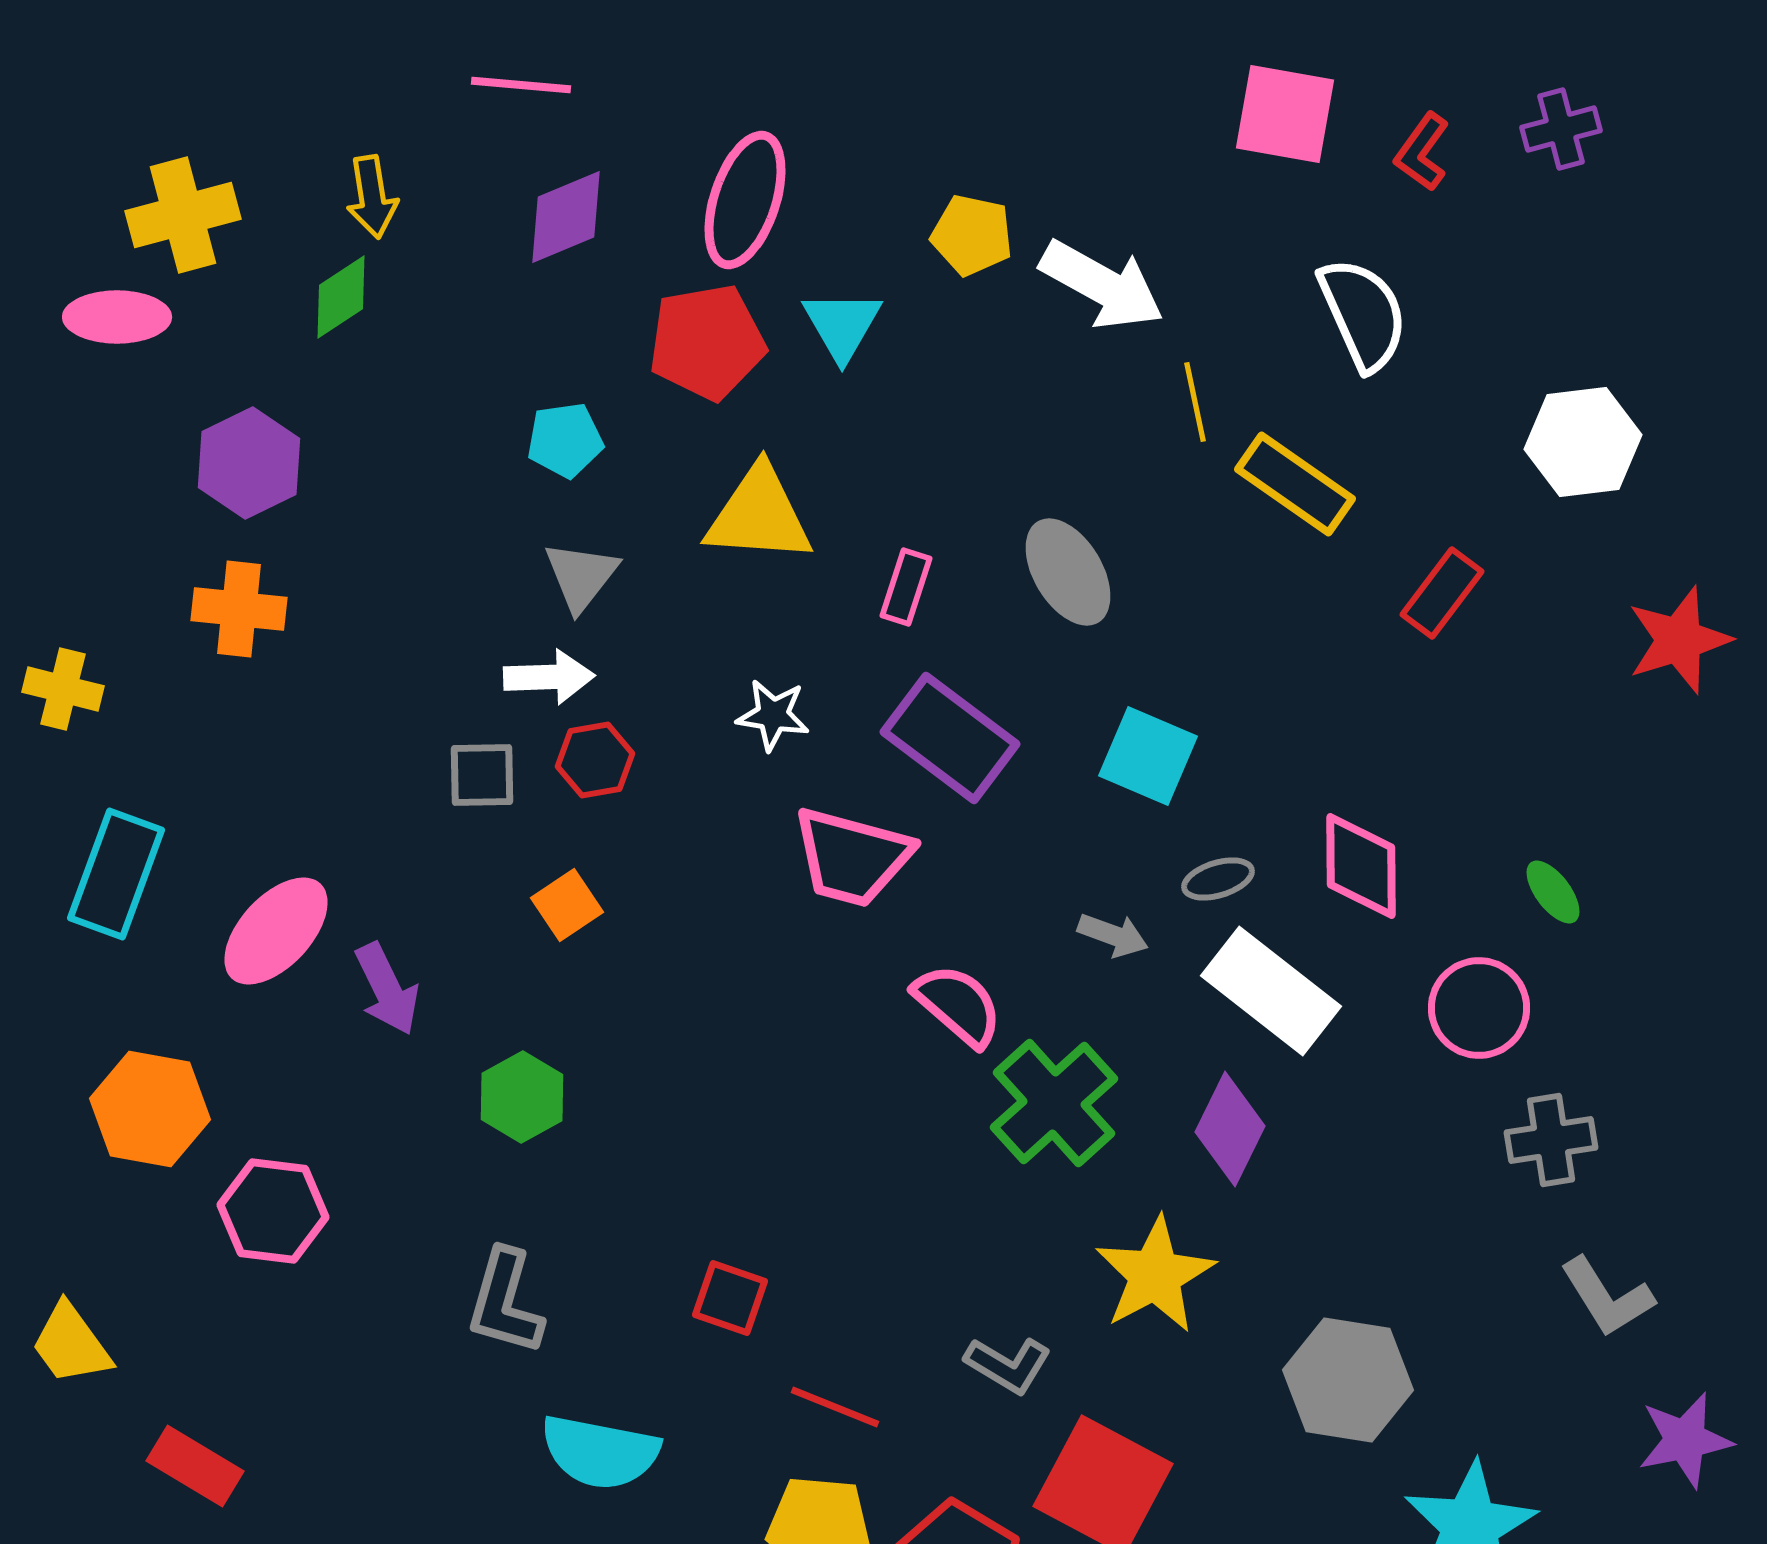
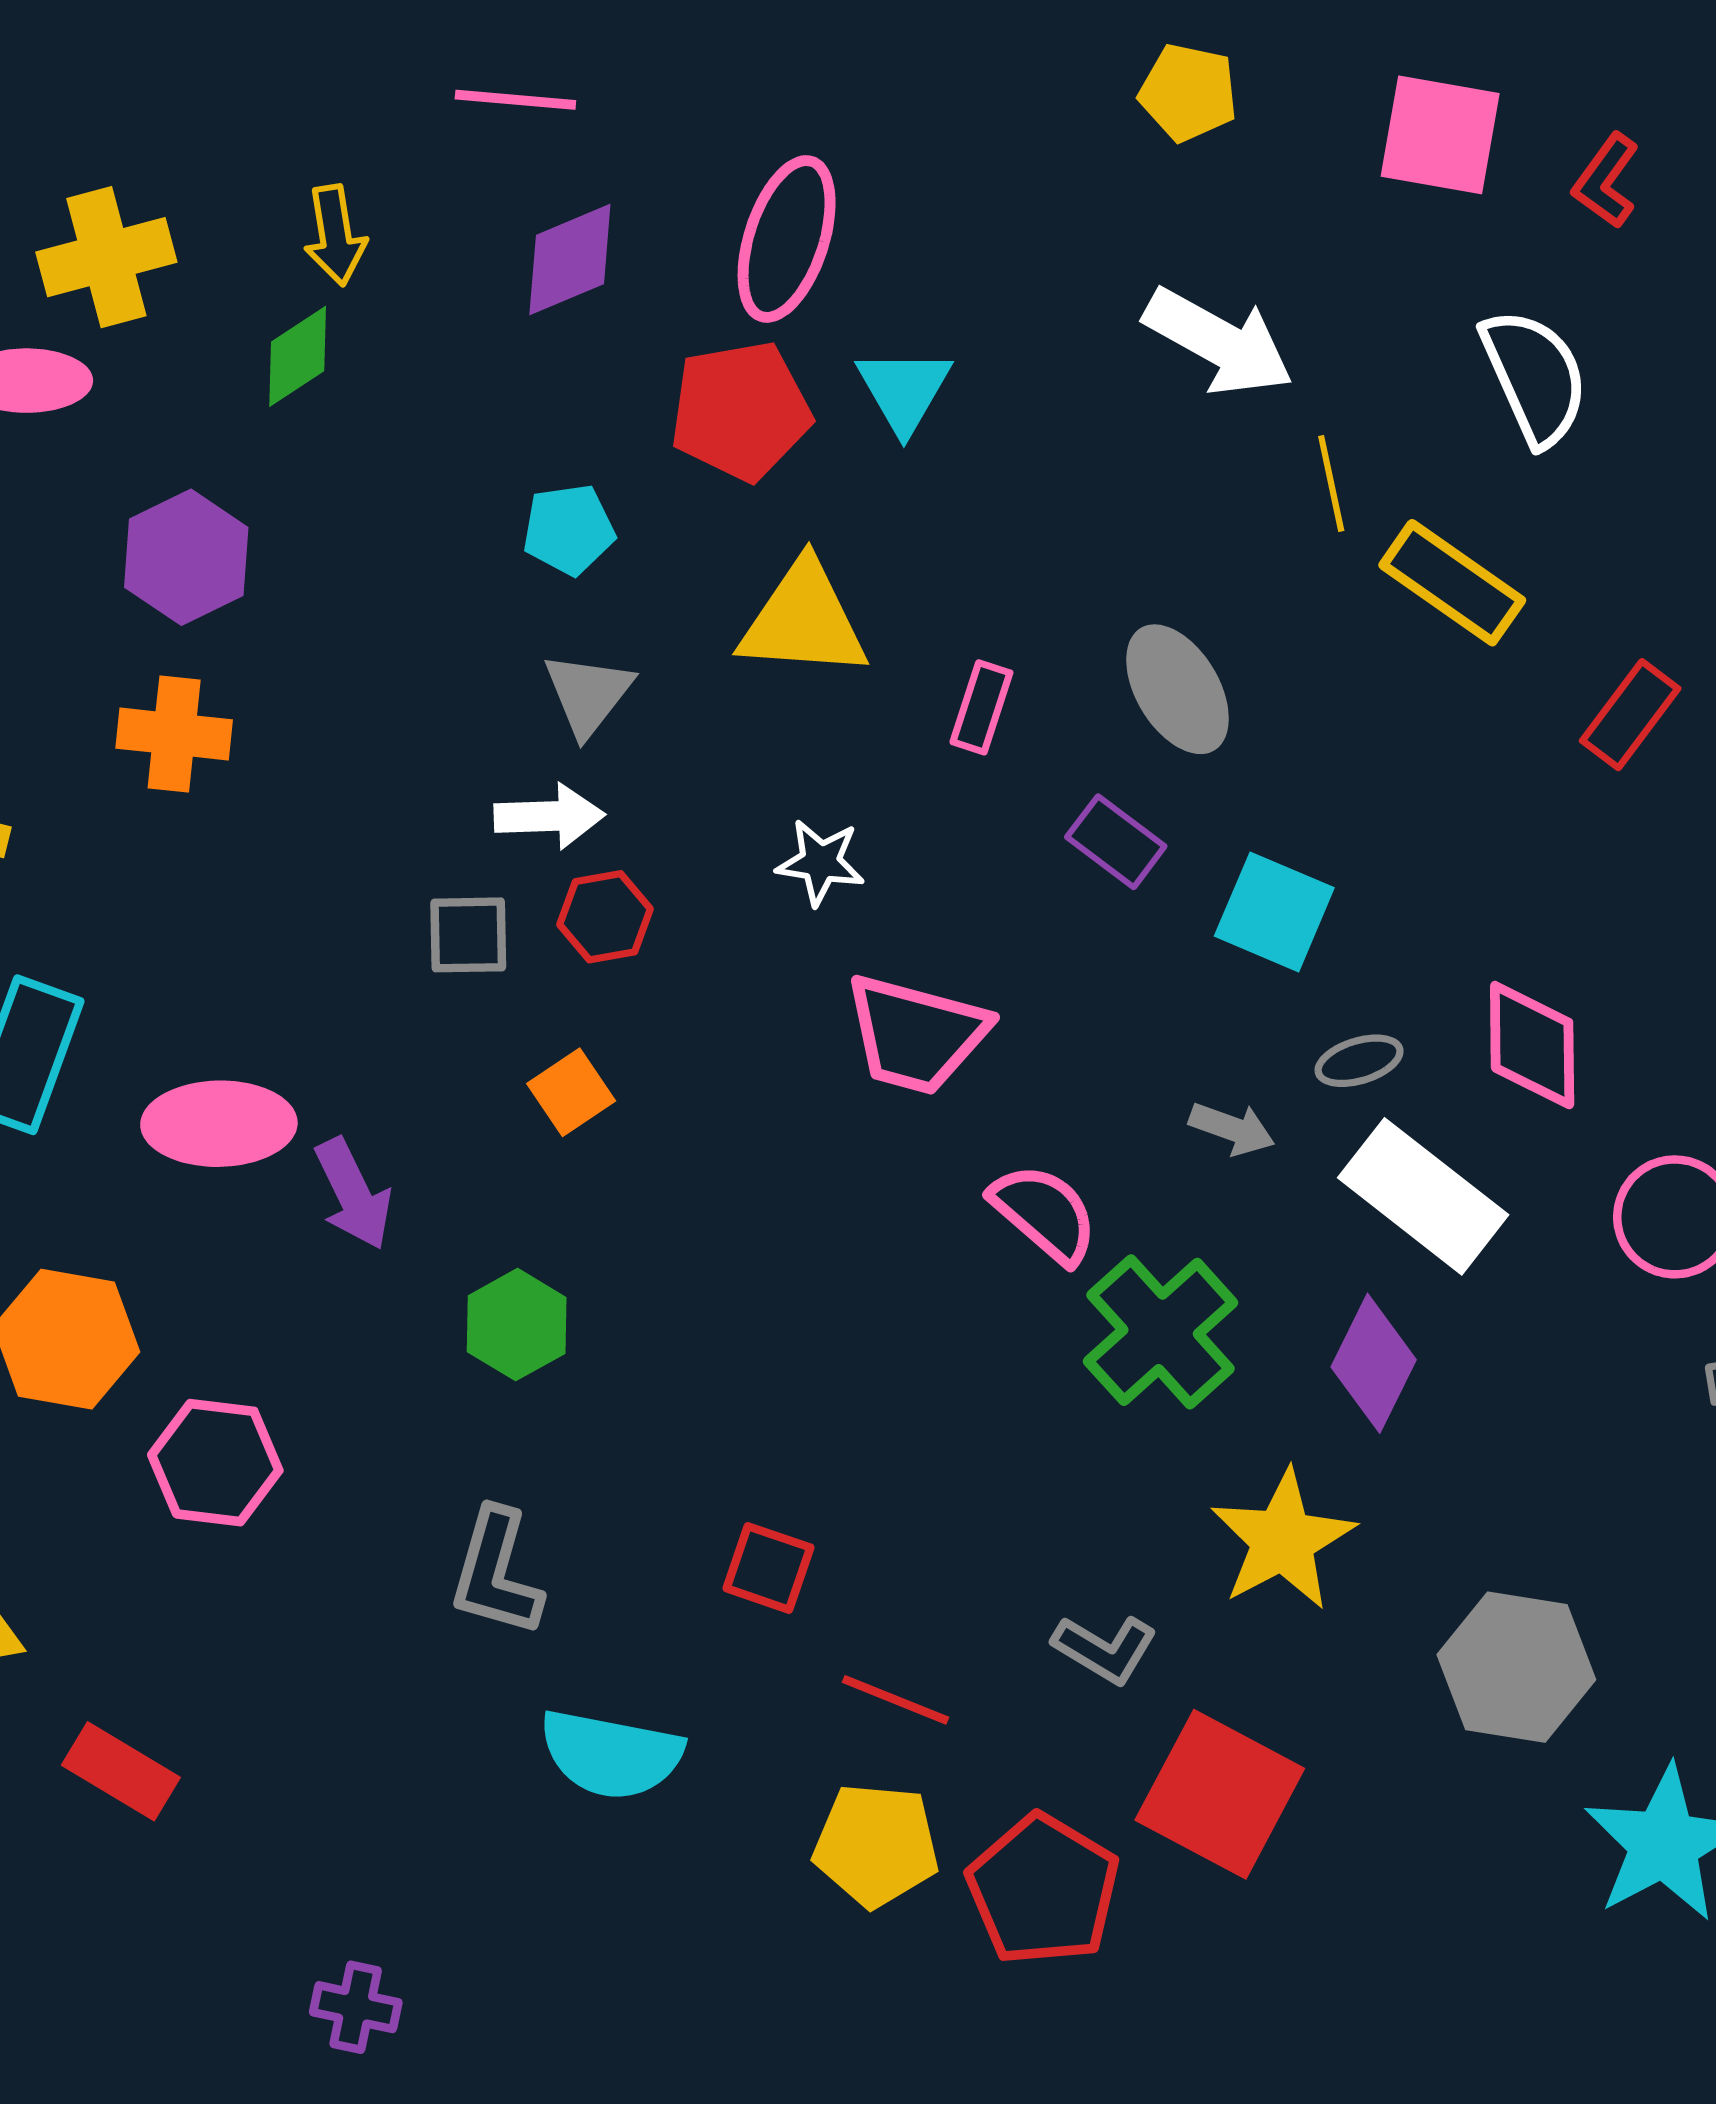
yellow pentagon: (972, 235) -> (1188, 93), moved
purple rectangle: (950, 738) -> (1116, 842), moved, size x0.6
pink ellipse: (276, 931) -> (219, 1124), turned 46

